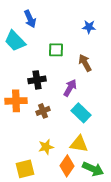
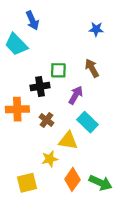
green square: (56, 50) -> (58, 70), moved
brown cross: (43, 111) -> (46, 120), turned -32
yellow triangle: (79, 144) -> (68, 141), moved

